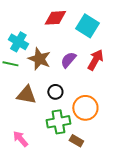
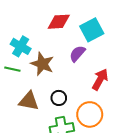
cyan square: (87, 26) -> (92, 30), turned 30
purple semicircle: (68, 60) -> (77, 54), moved
red arrow: (95, 60) -> (100, 79), moved

